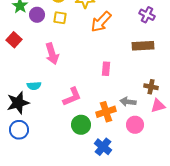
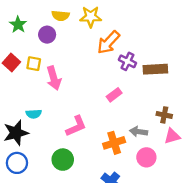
purple circle: (37, 15) -> (47, 35), moved
purple cross: (147, 15) -> (127, 61), moved
yellow square: (60, 18) -> (34, 64), moved
pink rectangle: (106, 69) -> (114, 95), turned 48
green circle: (81, 125) -> (63, 160), moved

